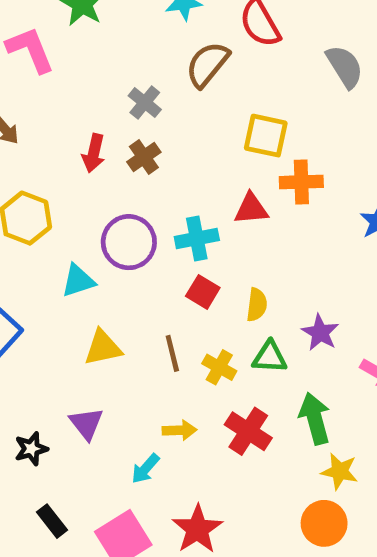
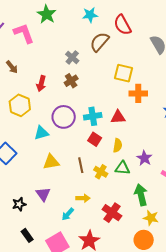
red arrow: (94, 153) -> (41, 83), moved
red triangle: (251, 209) -> (118, 117), moved
red cross: (248, 431) -> (112, 213), moved

